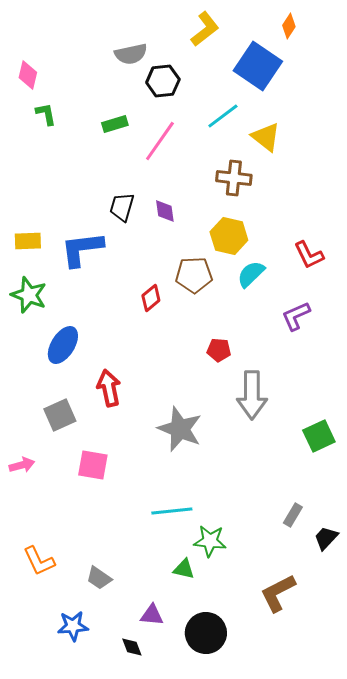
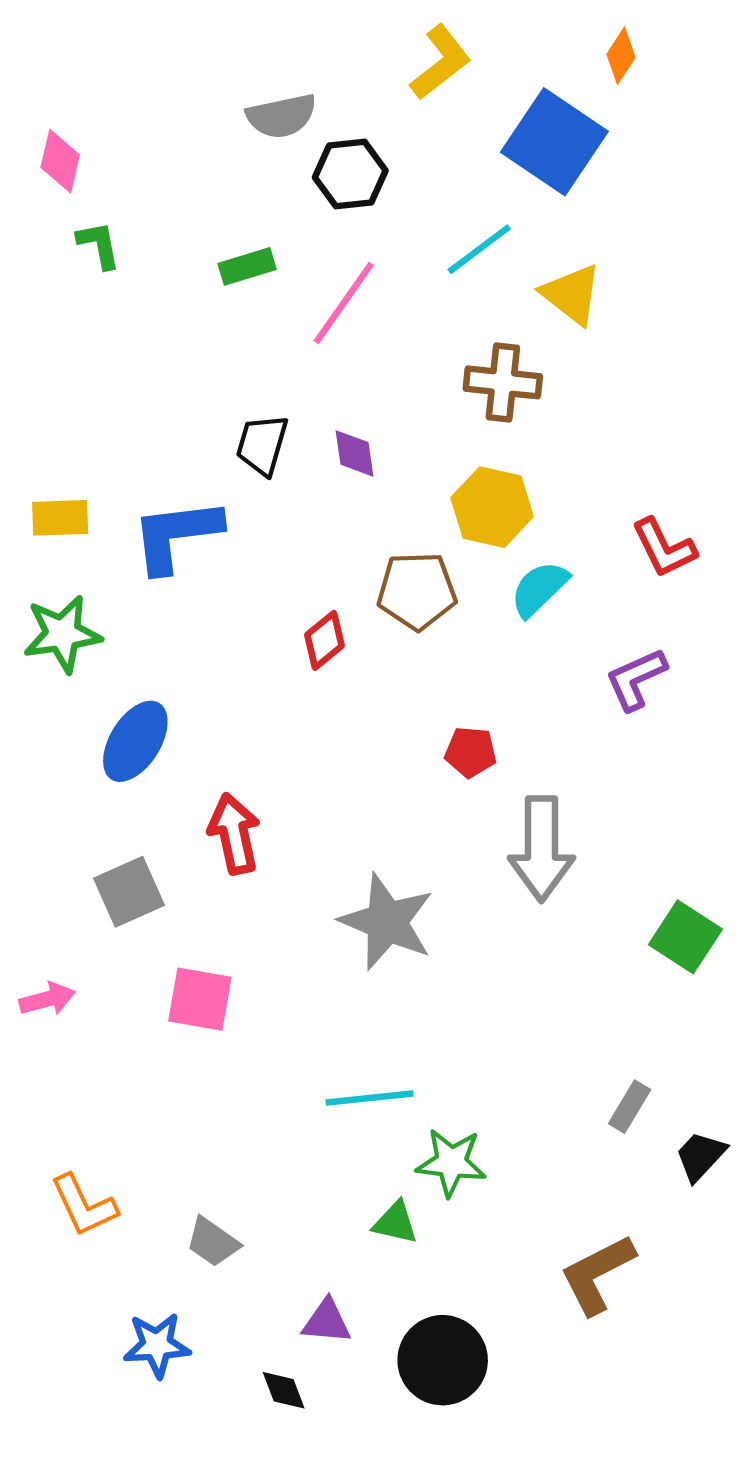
green star: (29, 295) -> (62, 634), turned -30
green square: (319, 436) -> (685, 937), turned -32

